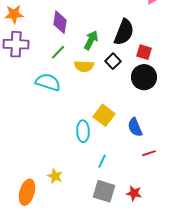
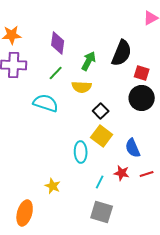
black square: (113, 61) -> (101, 111), moved
yellow star: (55, 176) -> (53, 186), moved
red star: (134, 193) -> (122, 173), moved

